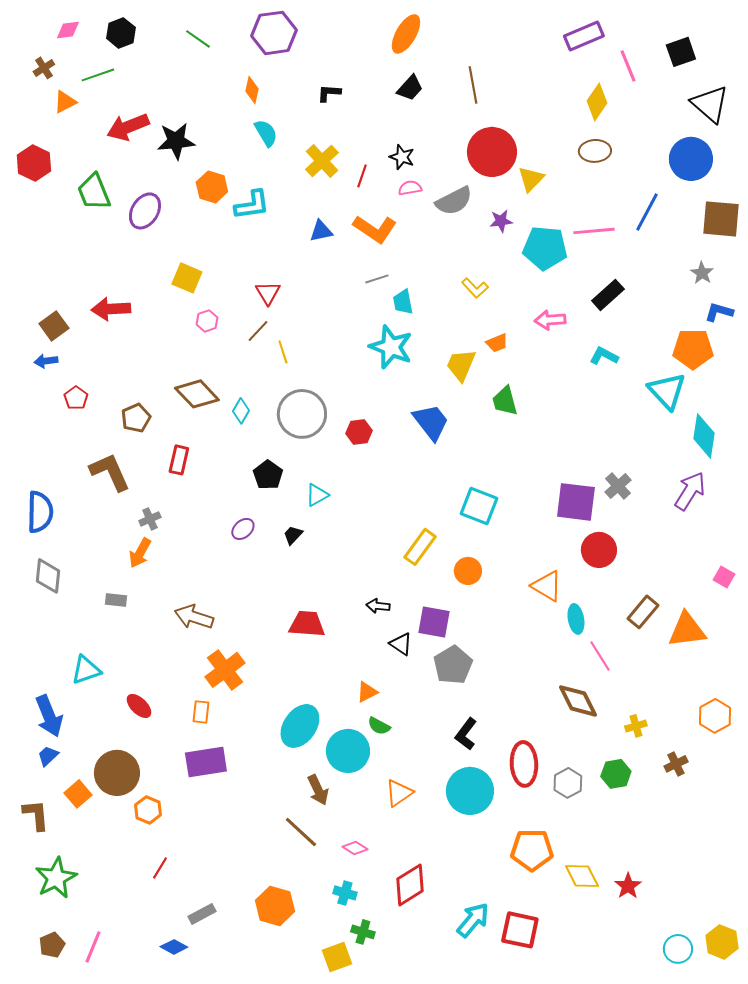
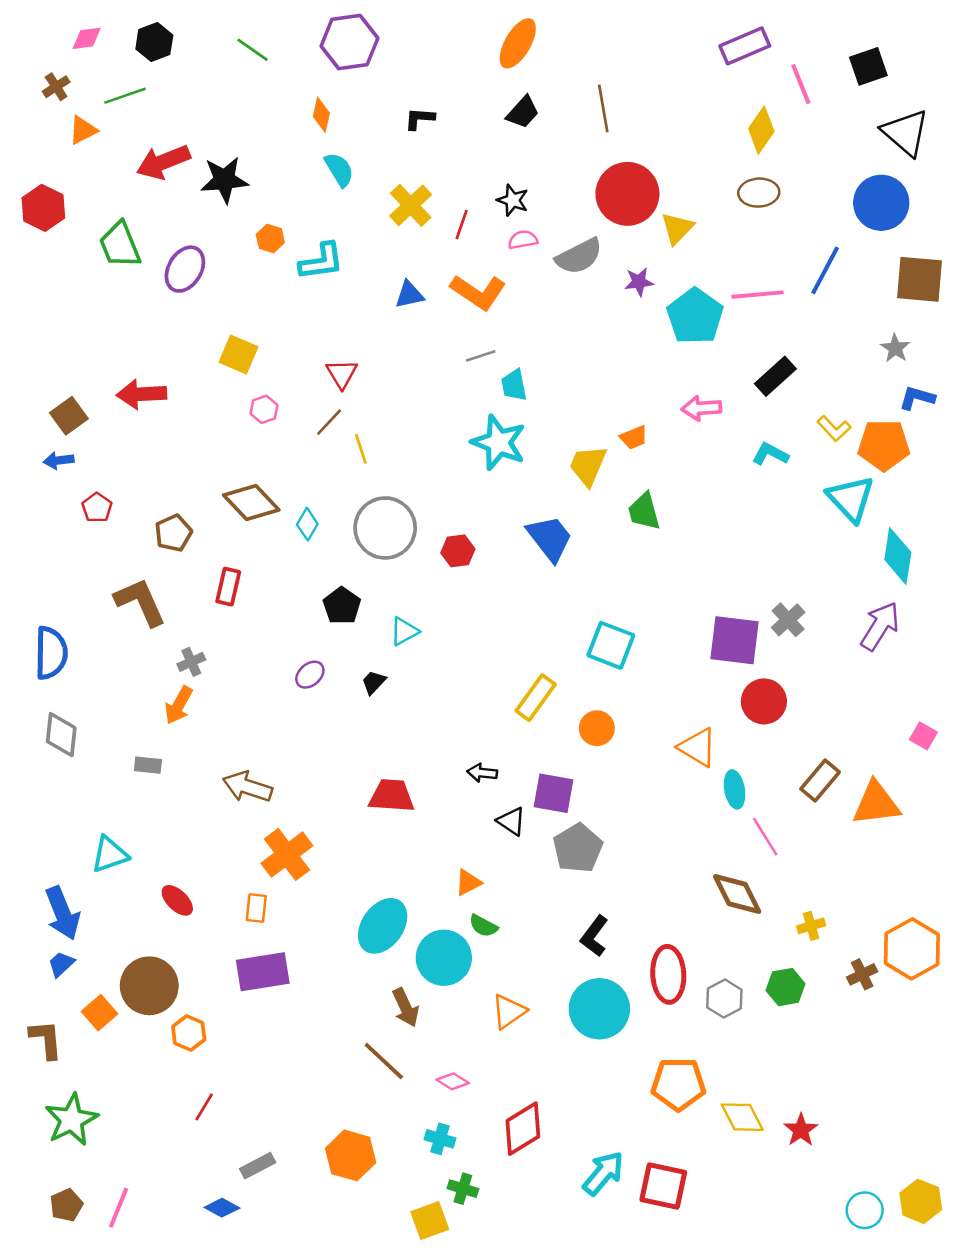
orange hexagon: (212, 187) -> (270, 238), size x0.7
cyan pentagon: (545, 248) -> (695, 316), turned 30
yellow L-shape: (475, 288) -> (834, 429), moved
orange hexagon: (715, 716) -> (912, 949), moved, size x1.4

